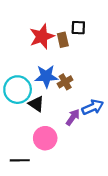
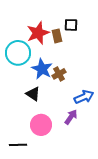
blue star: (46, 76) -> (42, 69), turned 30
cyan circle: (18, 90) -> (18, 53), moved
purple arrow: (73, 117) -> (71, 117), moved

